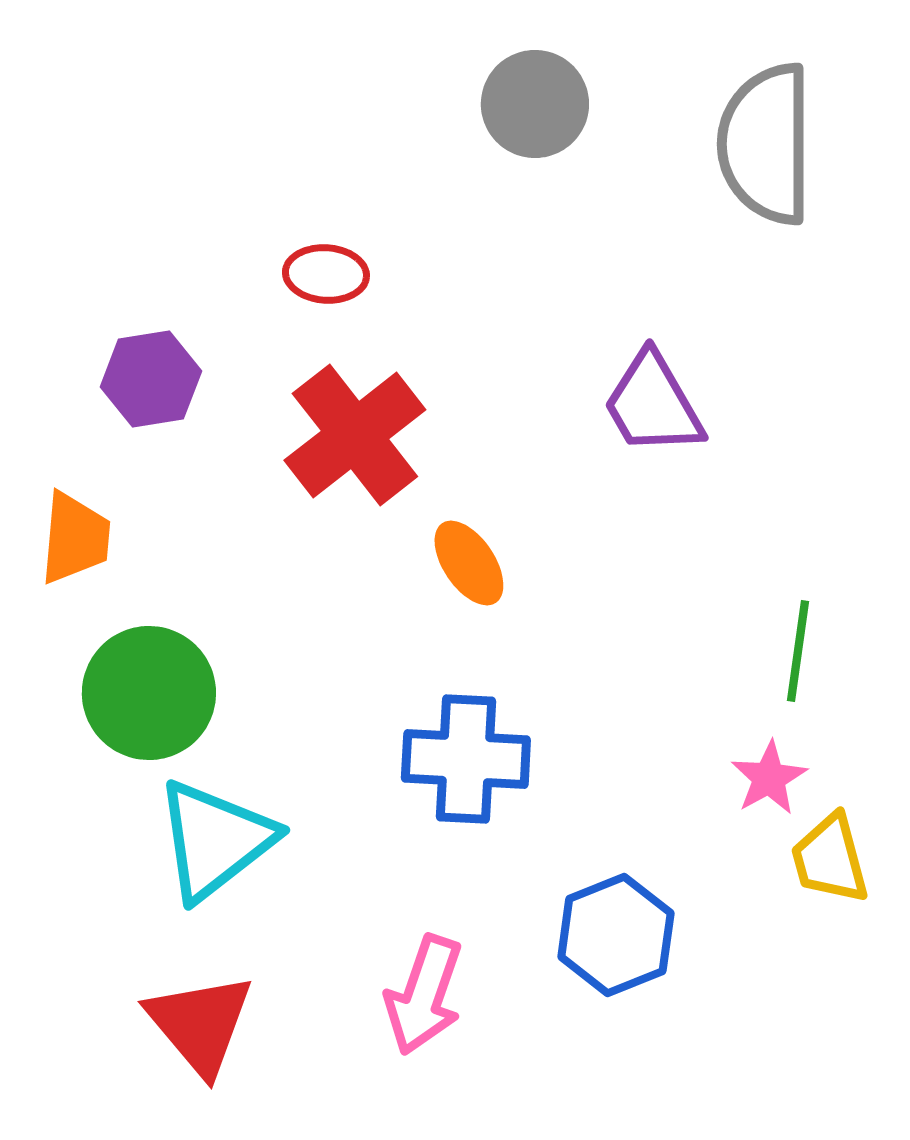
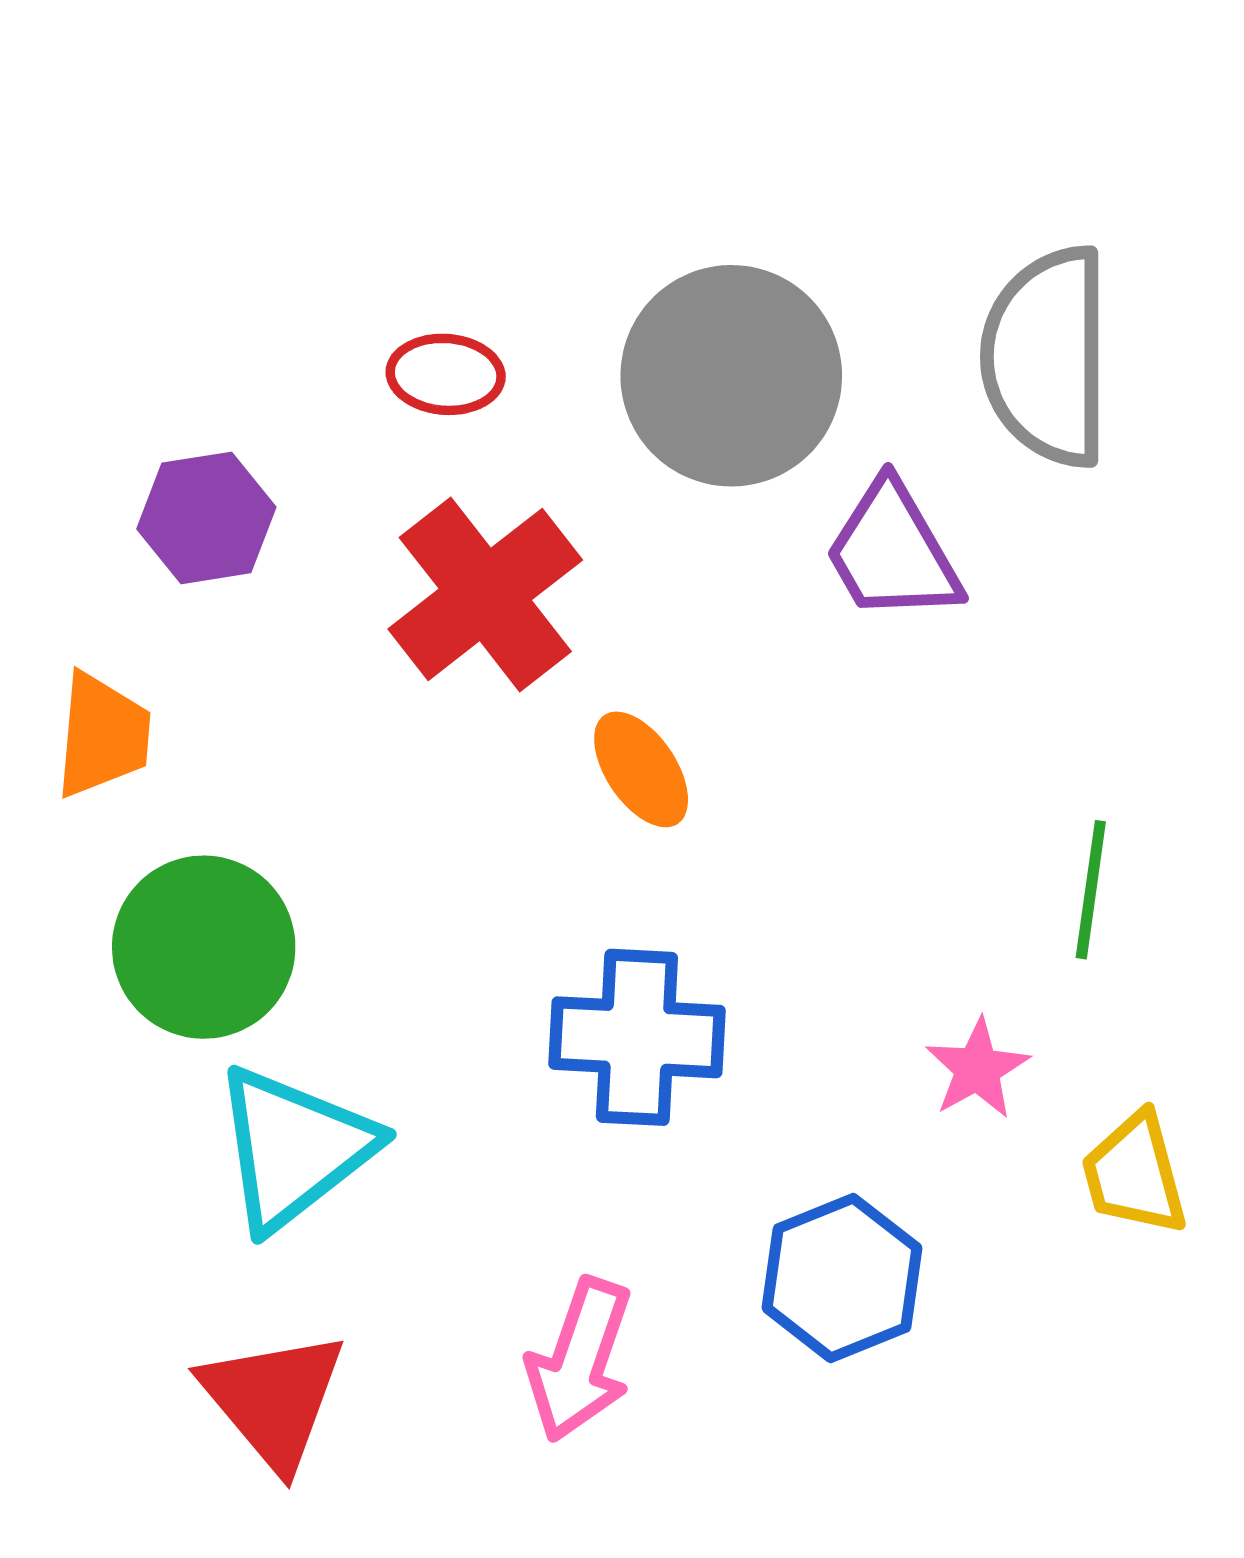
gray circle: (535, 104) -> (731, 376), moved, size x1.5
gray semicircle: (766, 144) -> (1047, 357), moved
pink star: (769, 778) -> (977, 1069), moved

